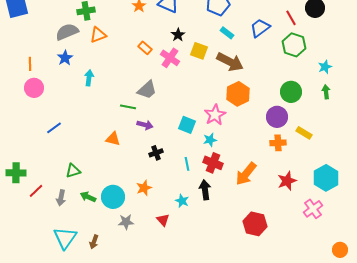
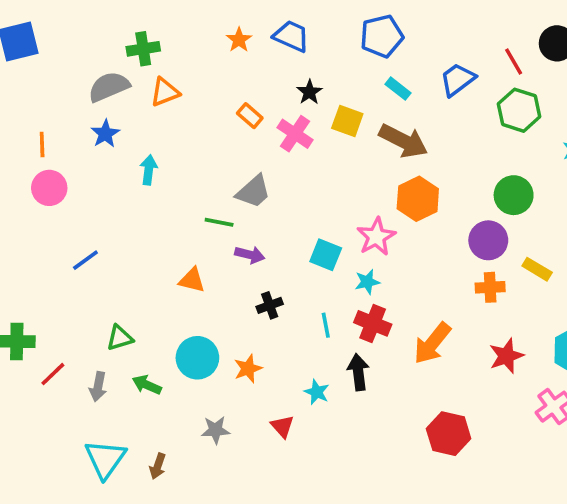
cyan circle: (113, 197) -> (197, 358), moved

